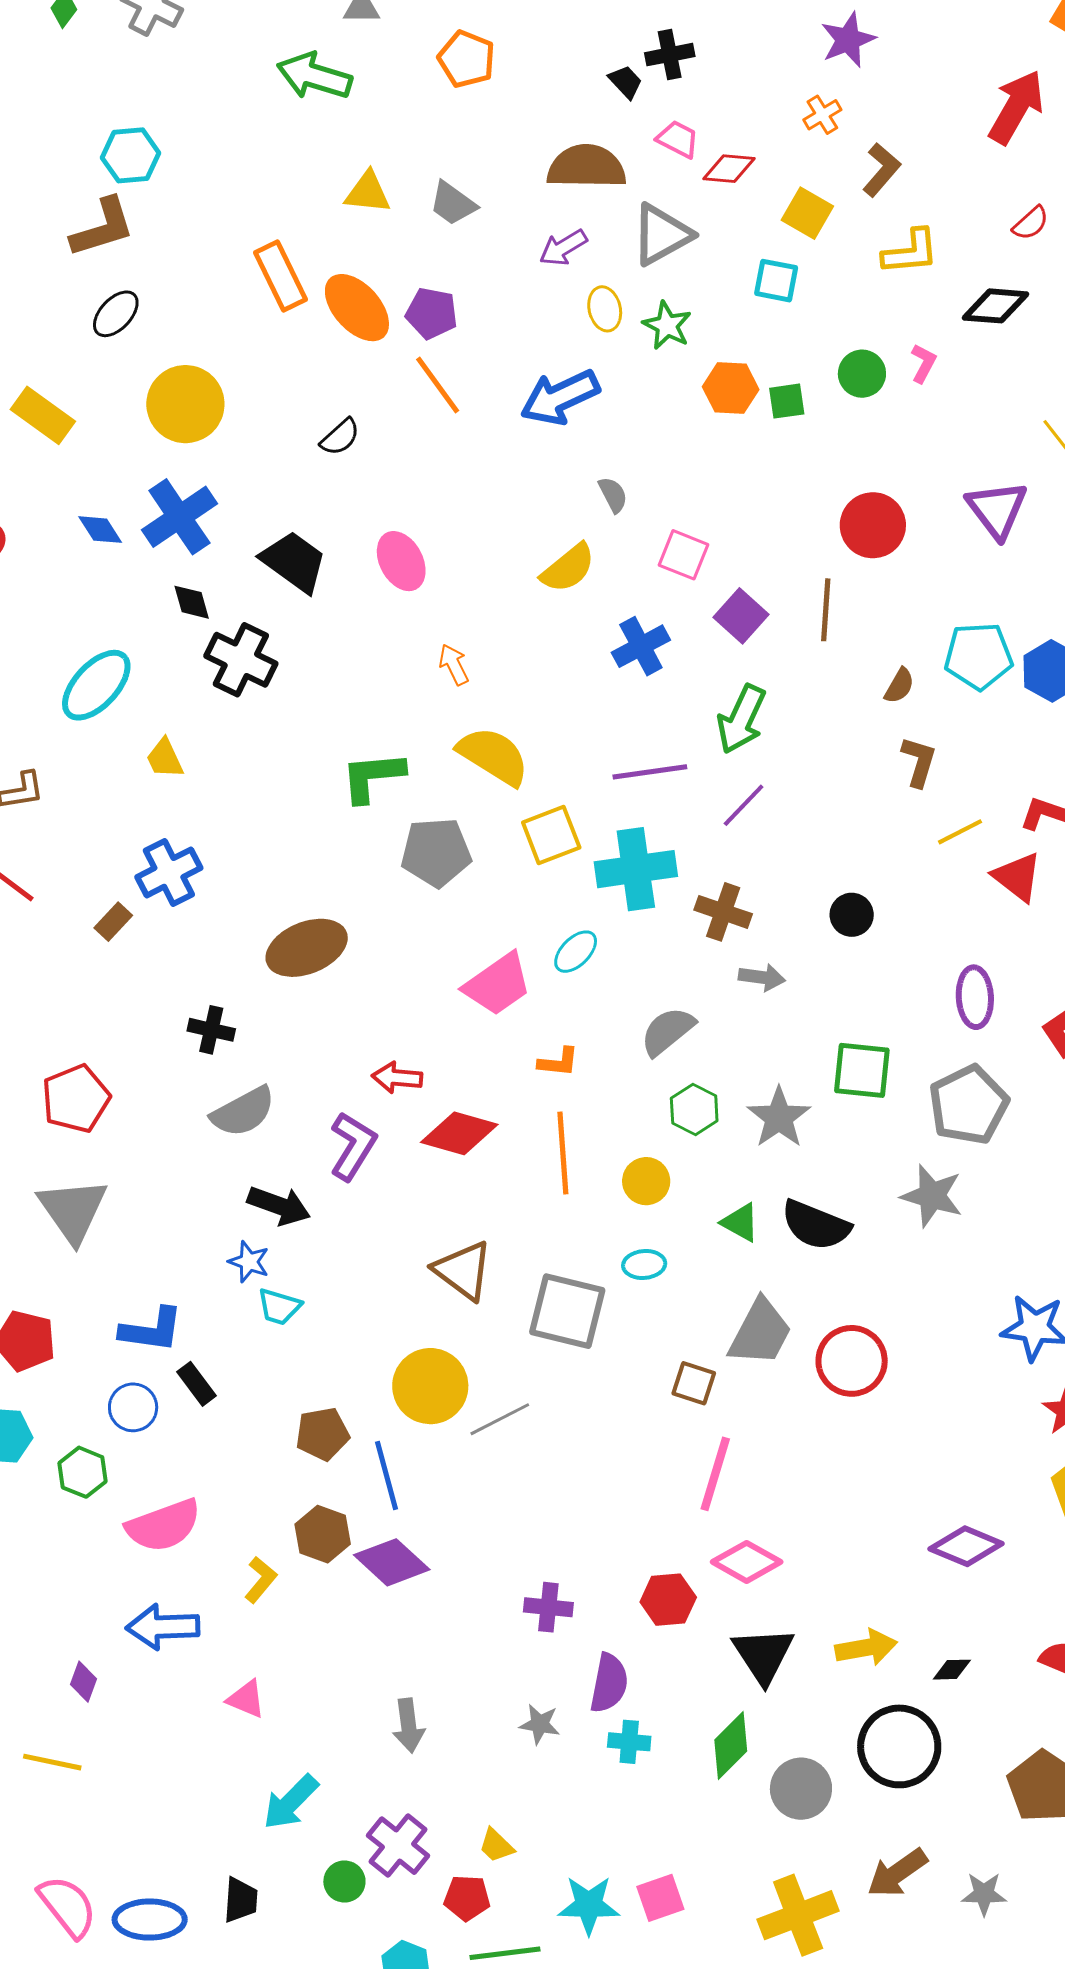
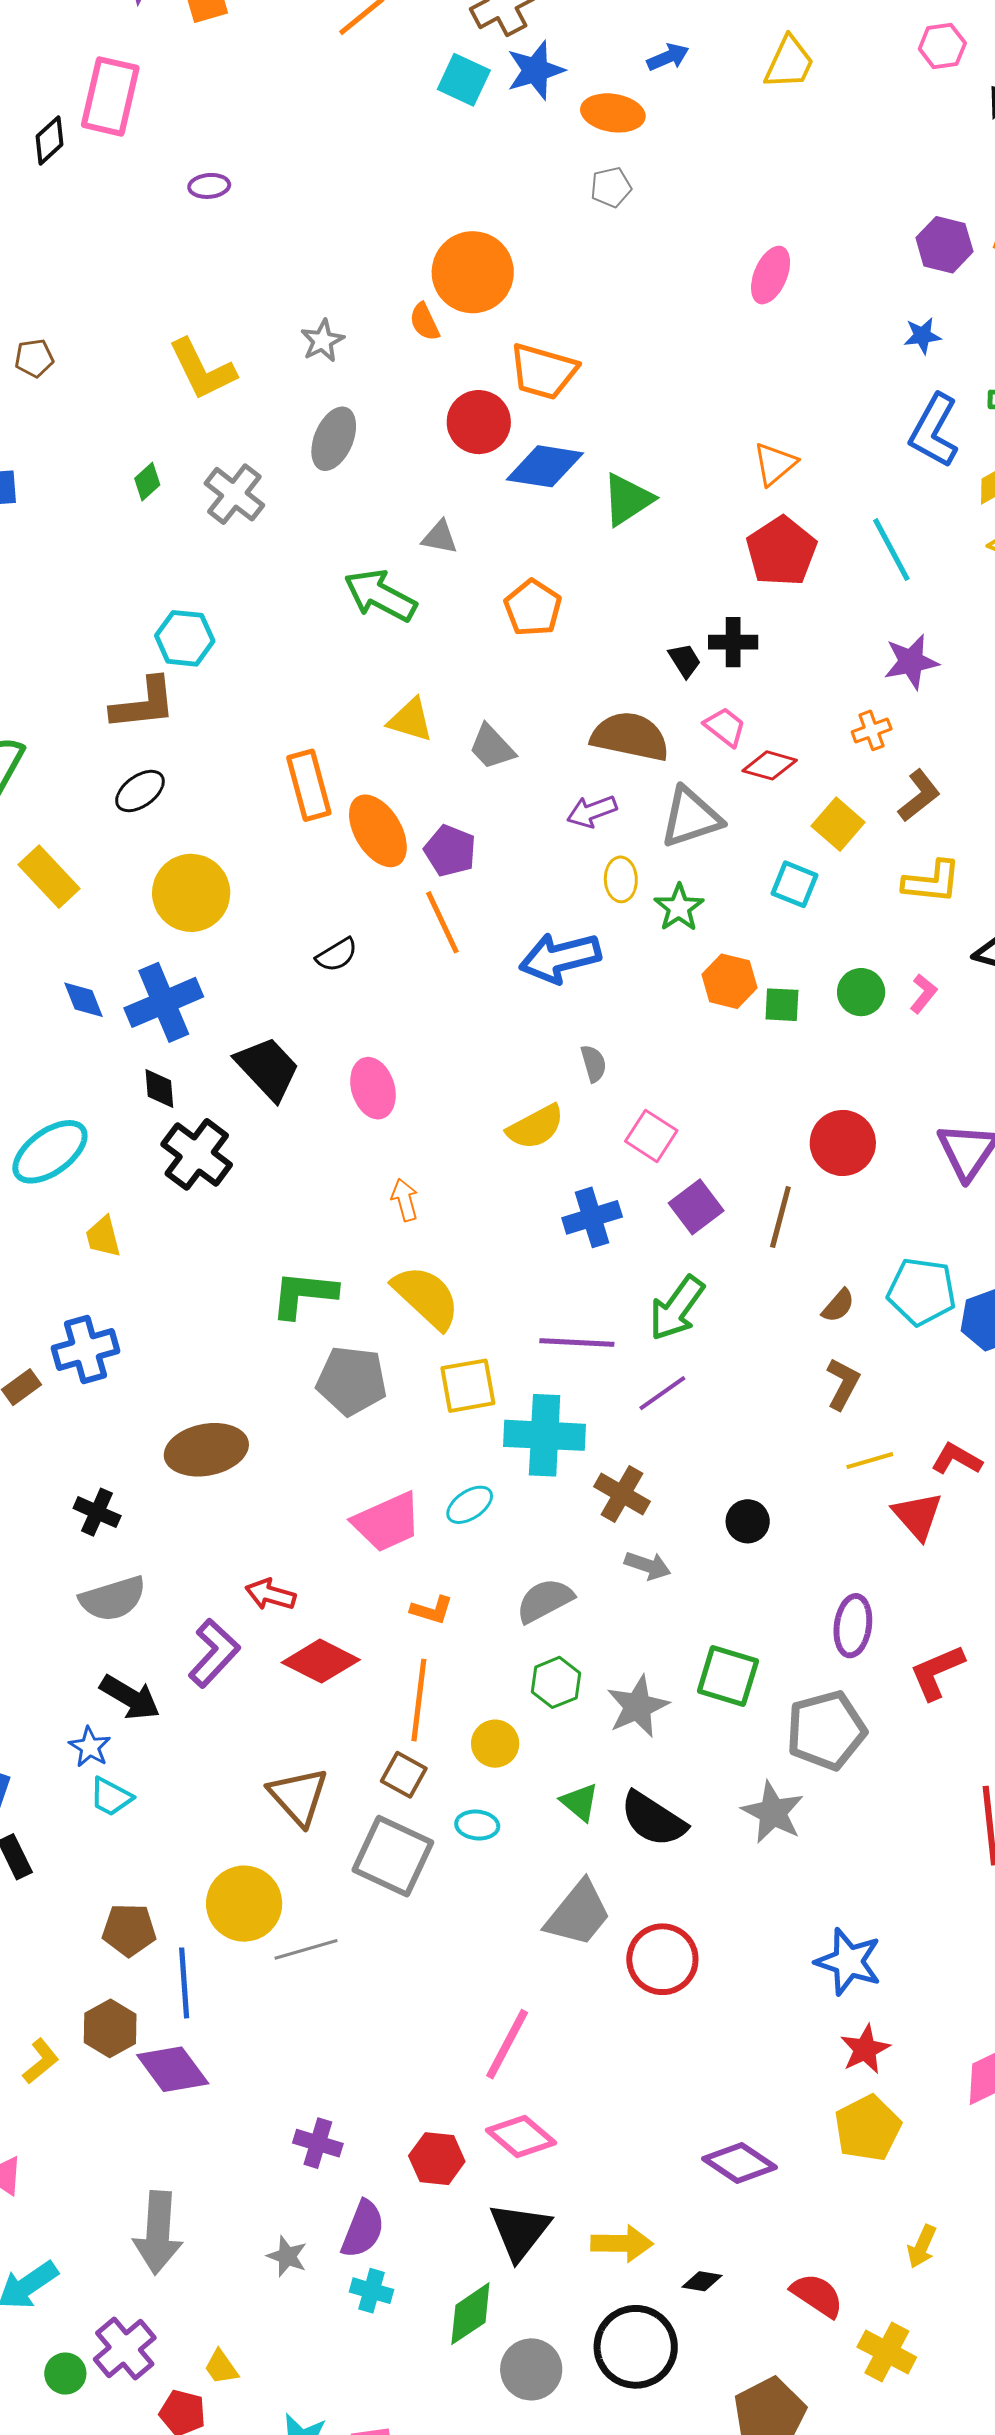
brown square: (694, 1383) -> (404, 1775), moved
gray arrow: (408, 1726) -> (158, 2233), size x1.5

